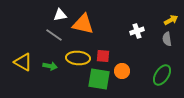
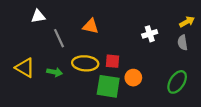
white triangle: (60, 15) -> (38, 16), moved
orange triangle: (83, 24) -> (91, 26), size x0.7
gray line: (54, 35) -> (59, 38), turned 30

